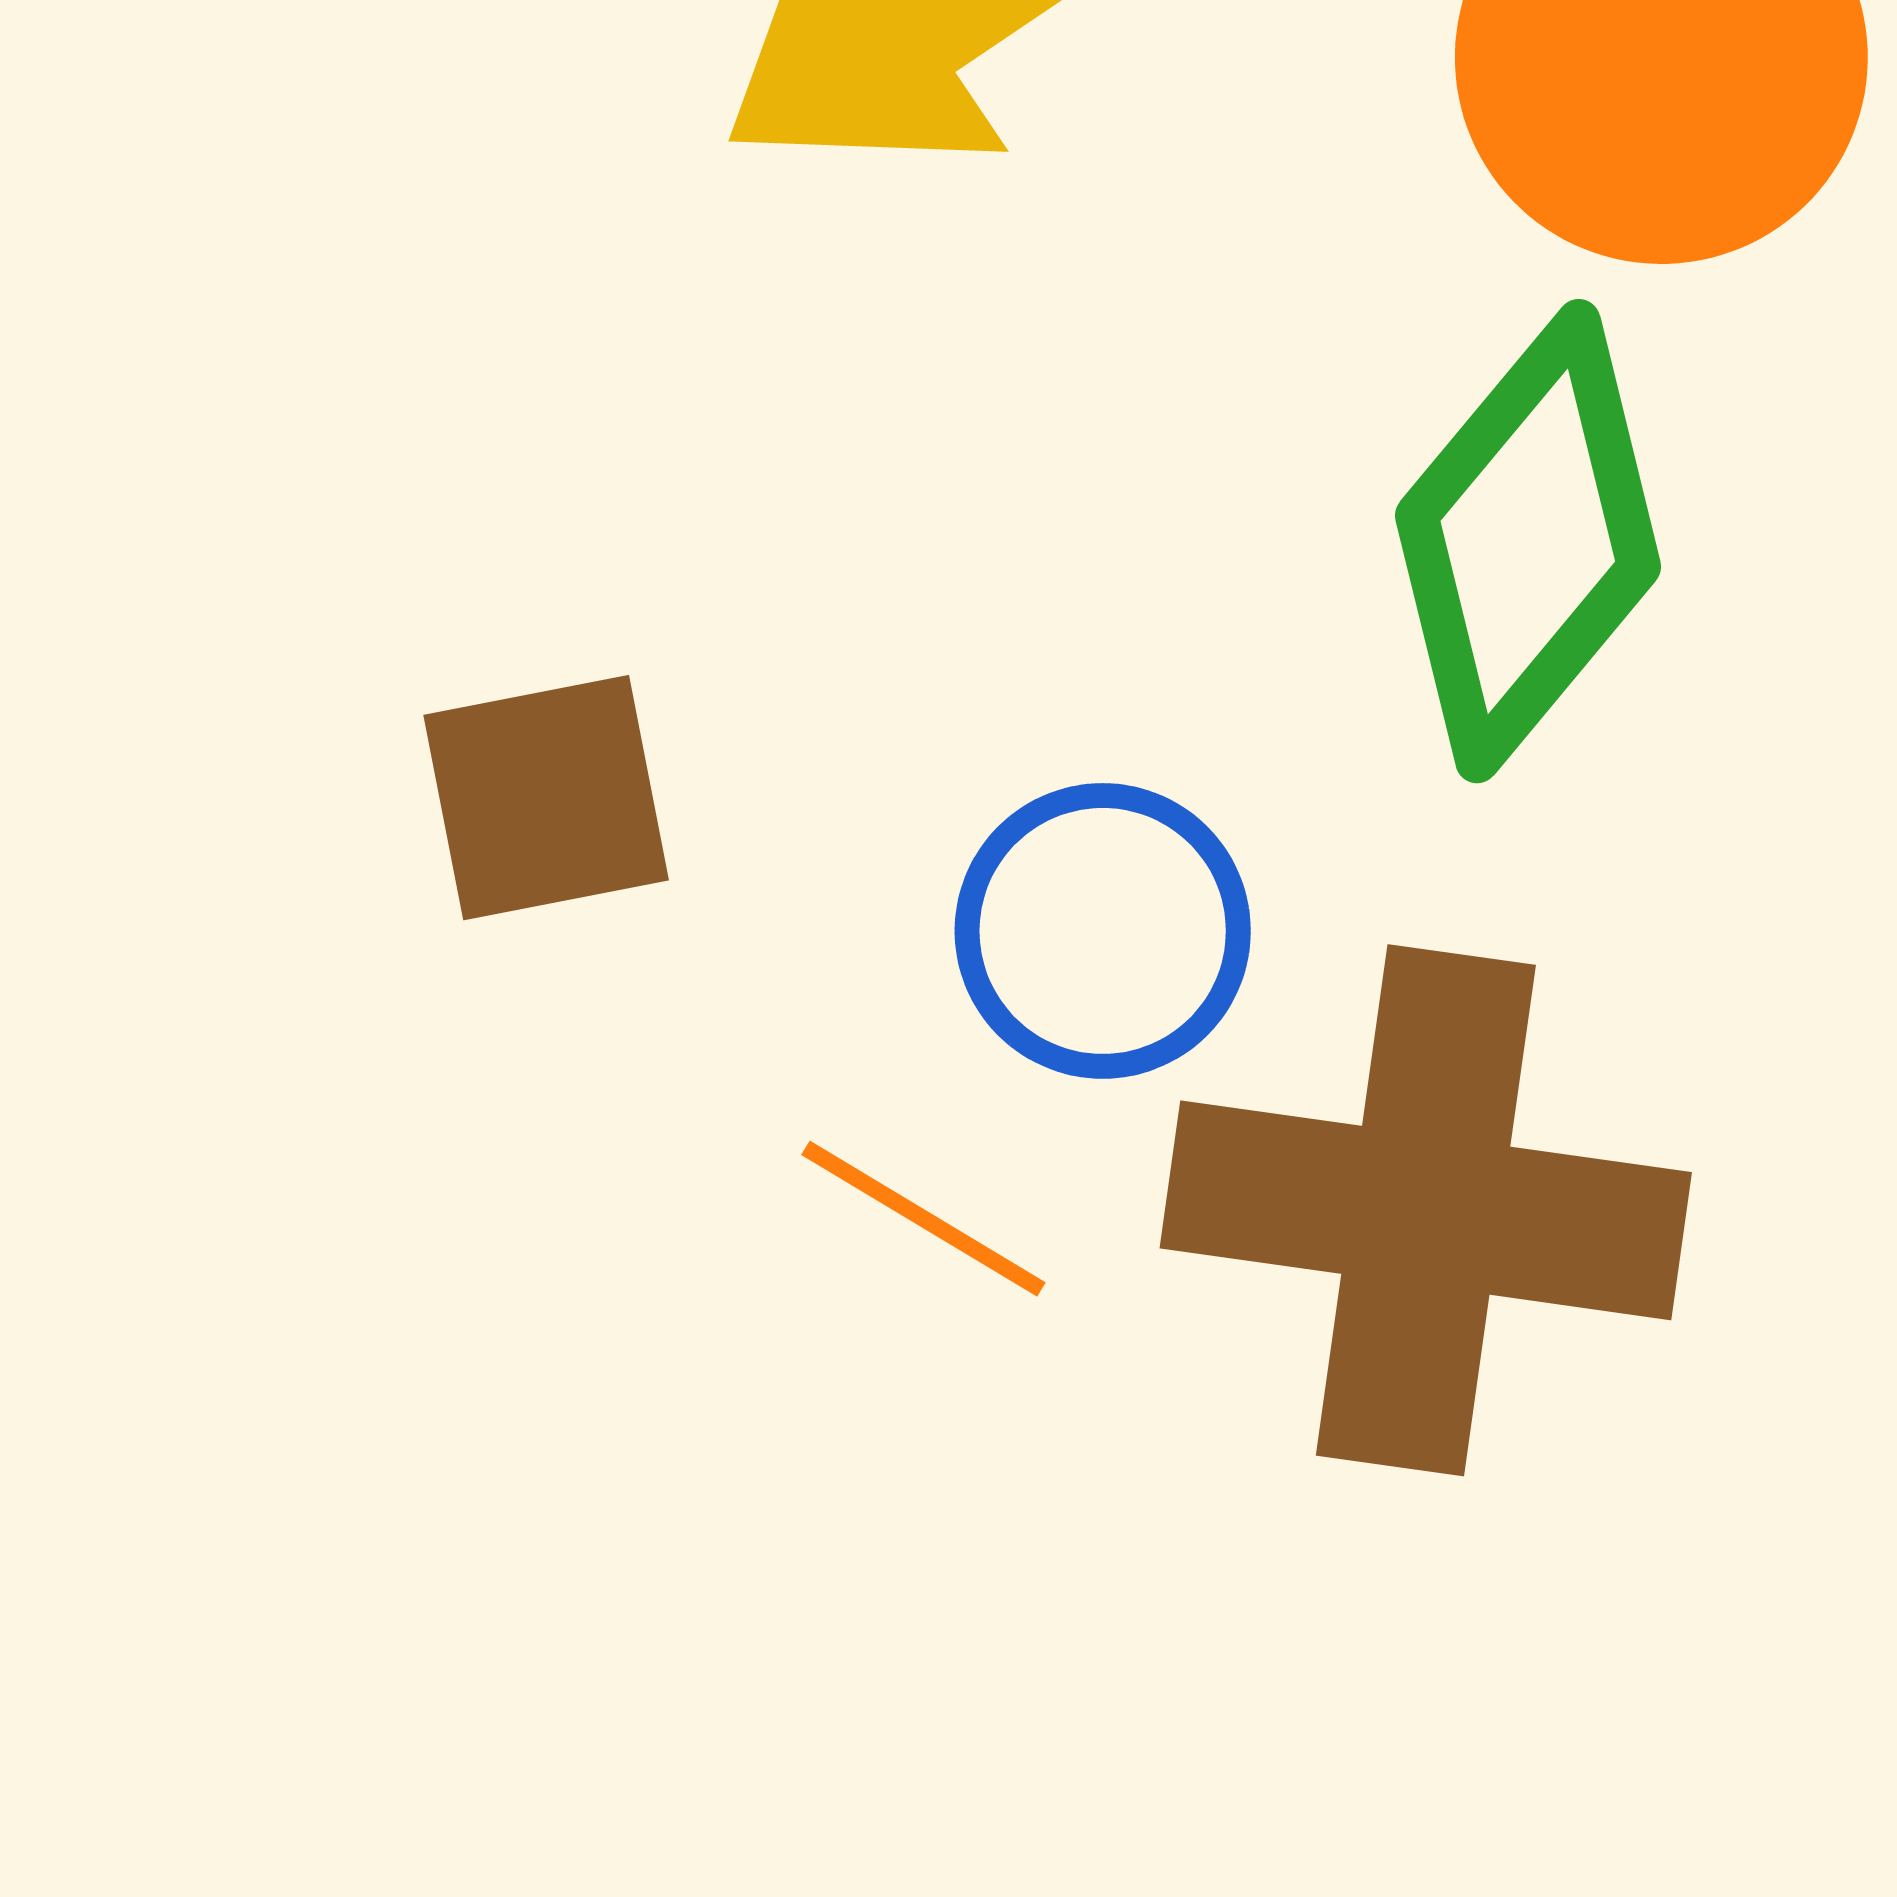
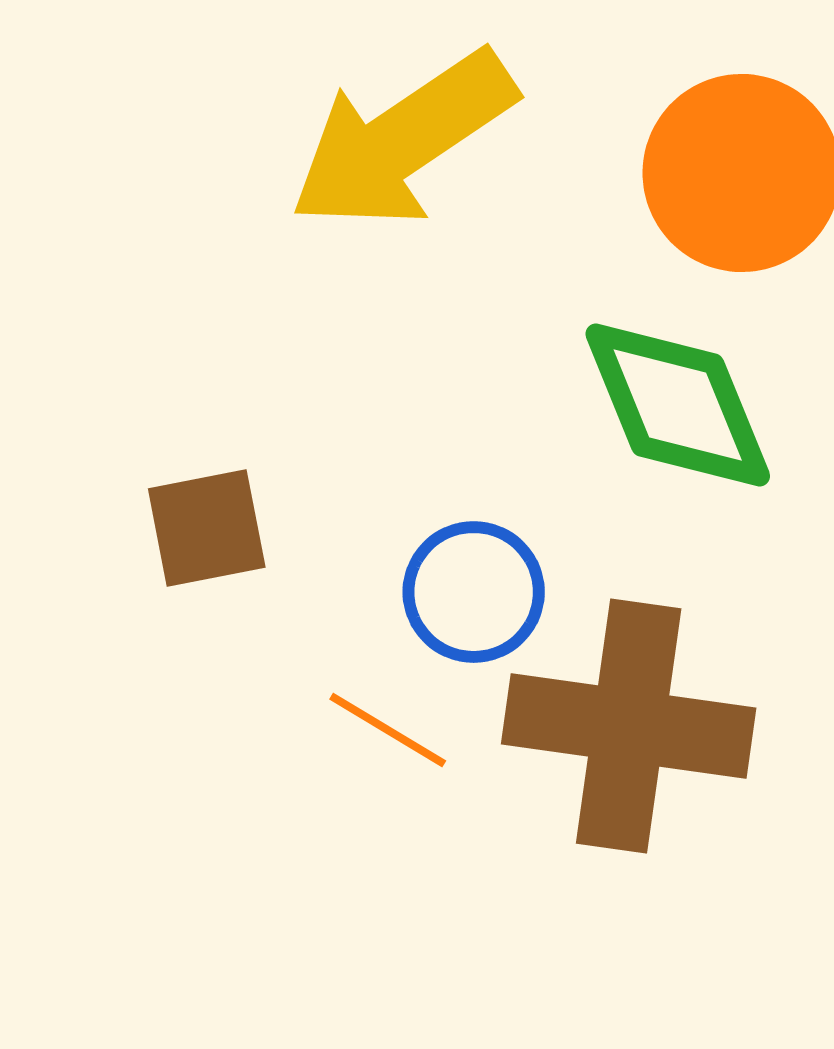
green diamond: (1528, 541) -> (678, 405), turned -62

